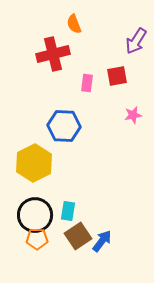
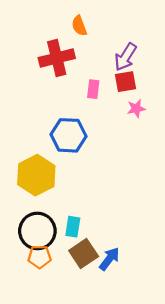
purple arrow: (136, 41) -> (125, 57), moved
pink star: (133, 115) -> (136, 108), moved

